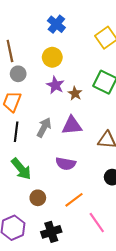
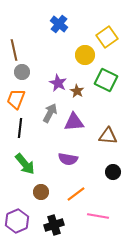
yellow circle: (52, 57) -> (85, 55), moved
gray arrow: (44, 128) -> (50, 113), moved
pink line: (97, 223) -> (98, 216), turned -45

